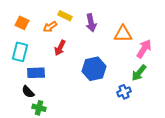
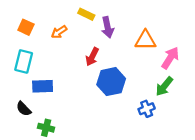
yellow rectangle: (65, 16) -> (86, 14), moved
red arrow: (60, 48) -> (92, 57), moved
black semicircle: (28, 92) -> (24, 109), moved

